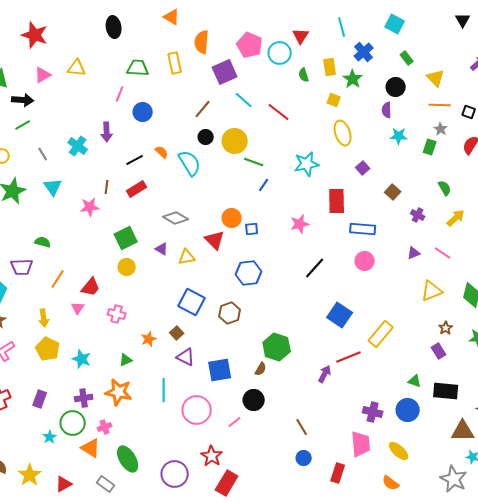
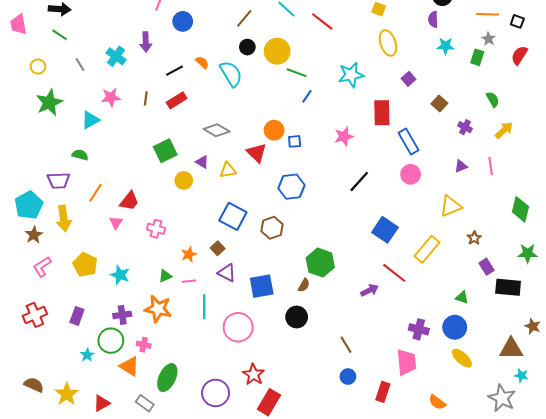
green line: (23, 125) -> (60, 35), turned 63
cyan triangle: (53, 187) -> (90, 120), moved, turned 36
pink star: (90, 207) -> (111, 97), moved
blue rectangle: (363, 229) -> (409, 141), turned 55
pink line: (443, 253) -> (491, 166), turned 48
yellow circle: (127, 267) -> (184, 180), moved
yellow triangle: (432, 291) -> (451, 206), moved
yellow arrow: (44, 318) -> (64, 218), moved, size x1.4
brown star: (446, 328) -> (474, 238), moved
red line: (349, 357) -> (394, 273), turned 60
purple arrow: (325, 374) -> (370, 290), turned 36
black rectangle: (446, 391) -> (508, 287), moved
pink line: (235, 422) -> (189, 281), moved, turned 32
pink cross: (105, 427) -> (144, 345), turned 32
yellow ellipse: (399, 451) -> (462, 358), moved
green ellipse: (128, 459) -> (167, 378), turned 56

